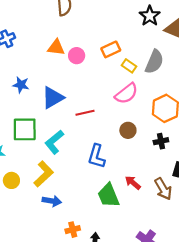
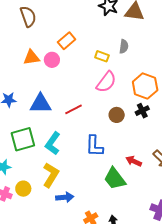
orange rectangle: (111, 49) -> (67, 41), moved
gray semicircle: (154, 62) -> (124, 46), size x0.6
blue triangle: (53, 98) -> (40, 104), turned 45
black cross: (161, 141) -> (142, 111), moved

